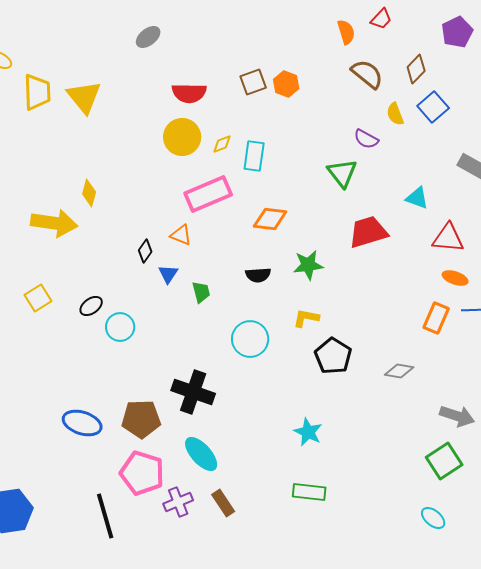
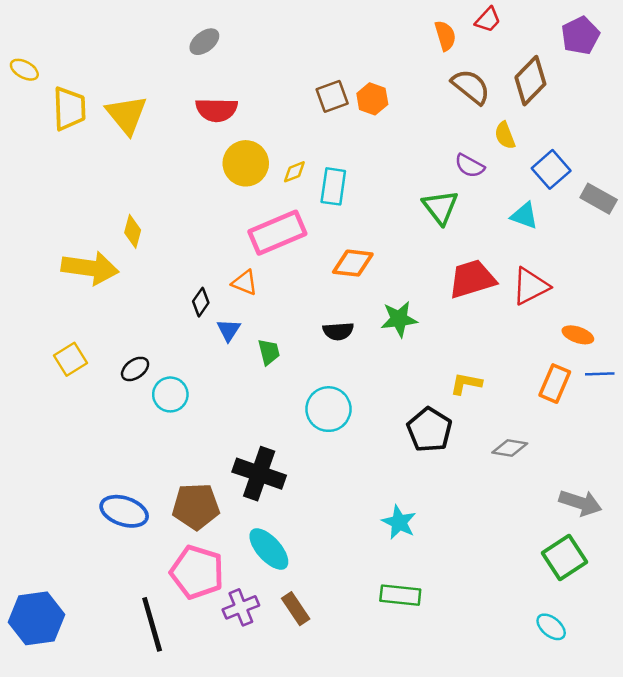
brown diamond: (416, 69) -> (530, 81), size x1.4
red semicircle: (189, 93) -> (217, 110), moved
blue square: (433, 107) -> (551, 169), moved
cyan triangle: (417, 198) -> (524, 216), moved
red triangle: (448, 238) -> (530, 286), moved, turned -32
yellow L-shape: (306, 318) -> (466, 384), moved

